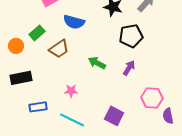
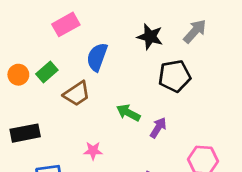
blue semicircle: (74, 22) -> (97, 57), turned 95
orange circle: (16, 46) -> (18, 75), moved
purple arrow: (129, 68) -> (158, 128), moved

